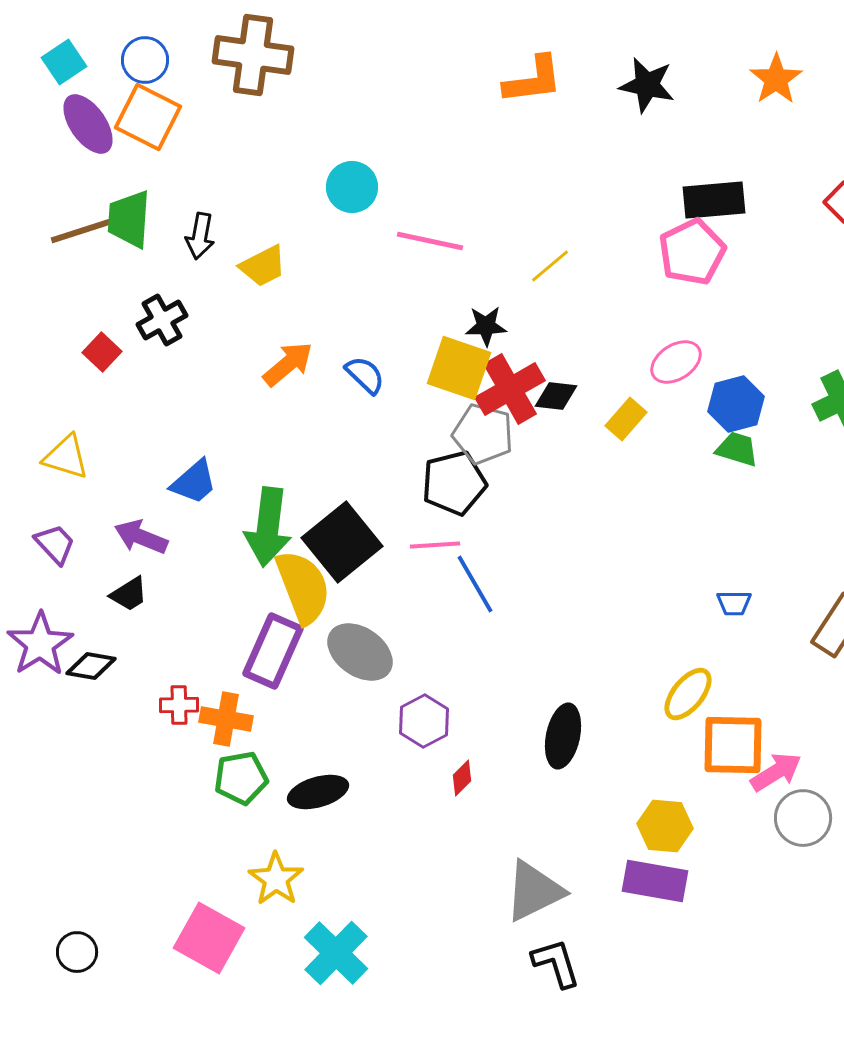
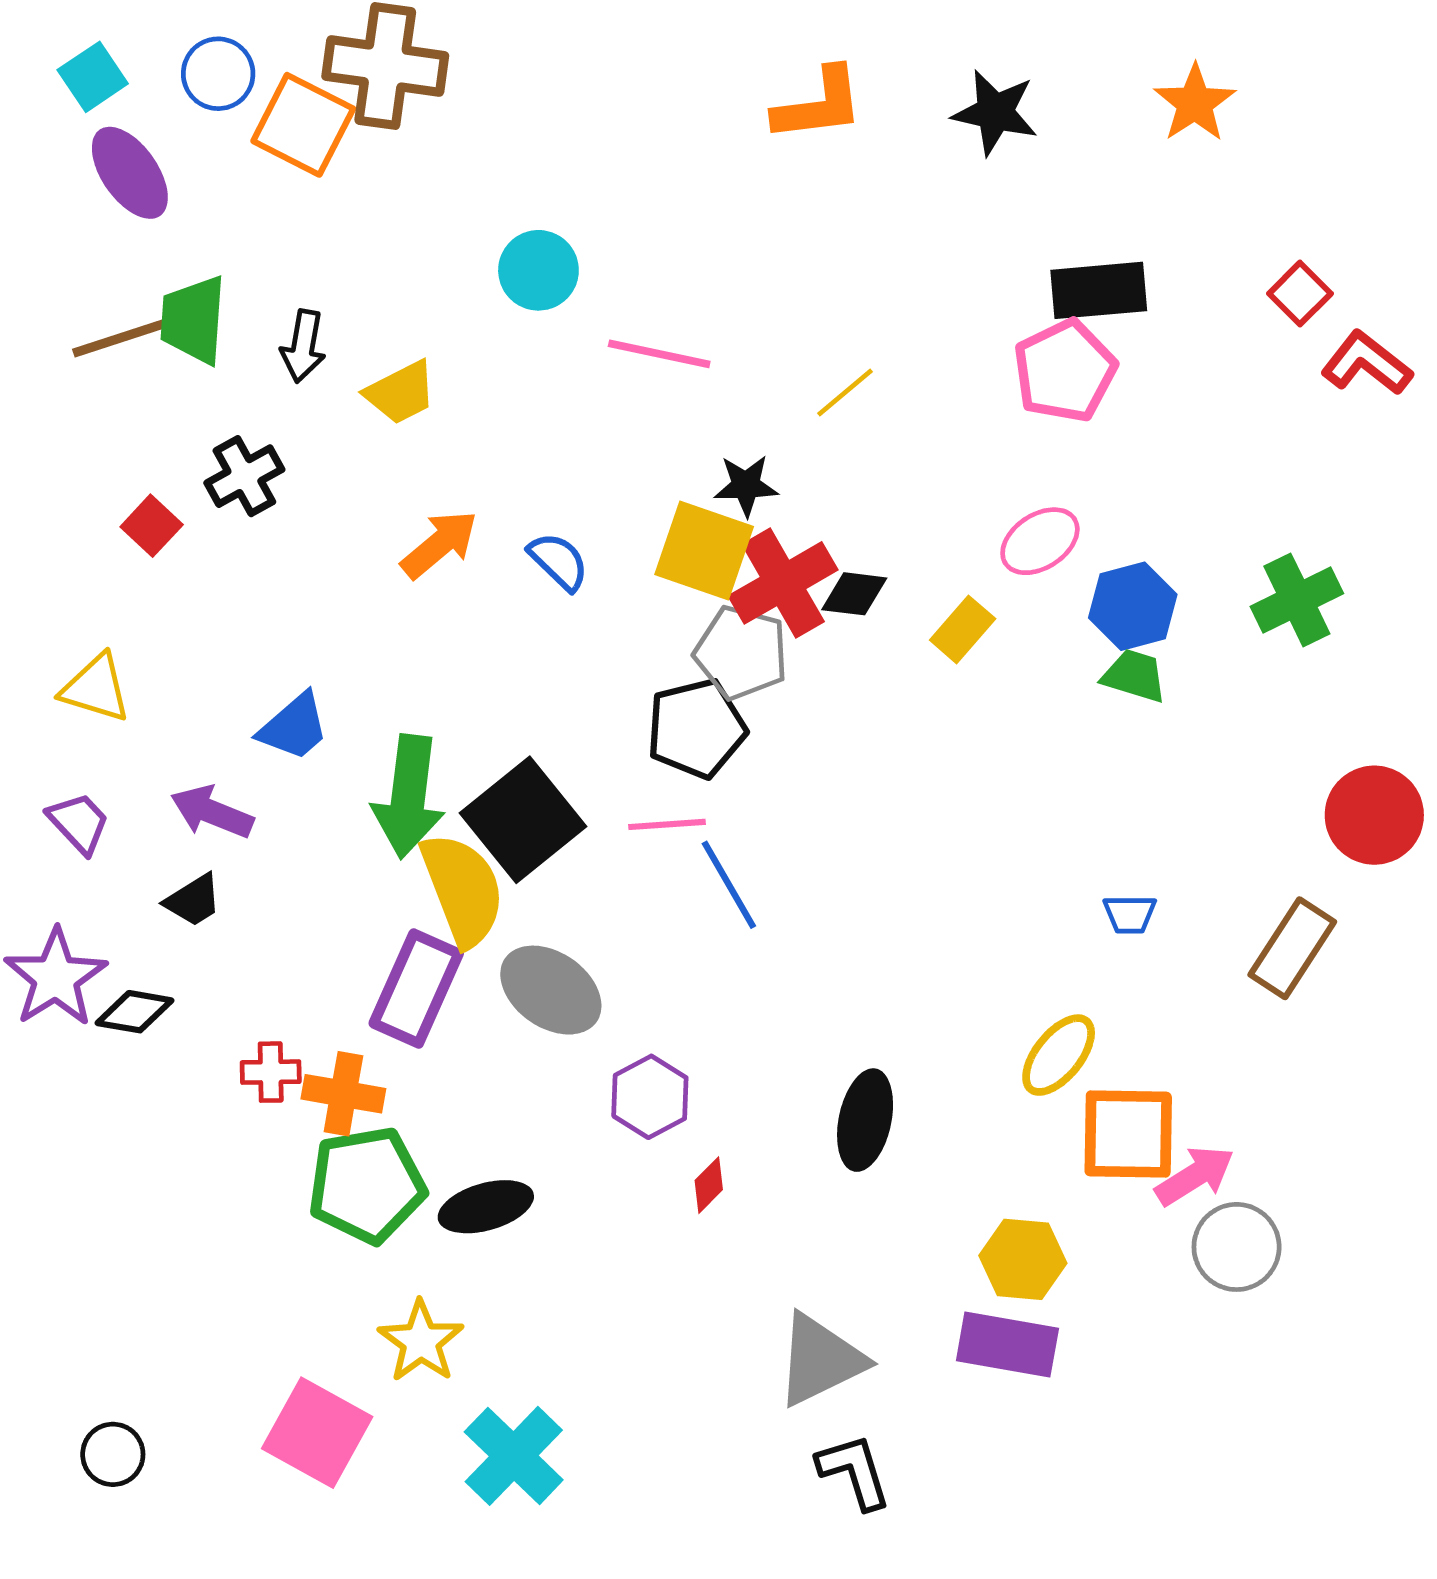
orange square: (148, 117) -> (303, 125), moved
green pentagon: (241, 778) -> (367, 1185), size x1.4

